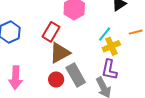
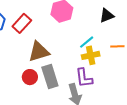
red rectangle: (51, 32) -> (22, 23), moved
purple L-shape: (109, 70) -> (84, 78), turned -30

